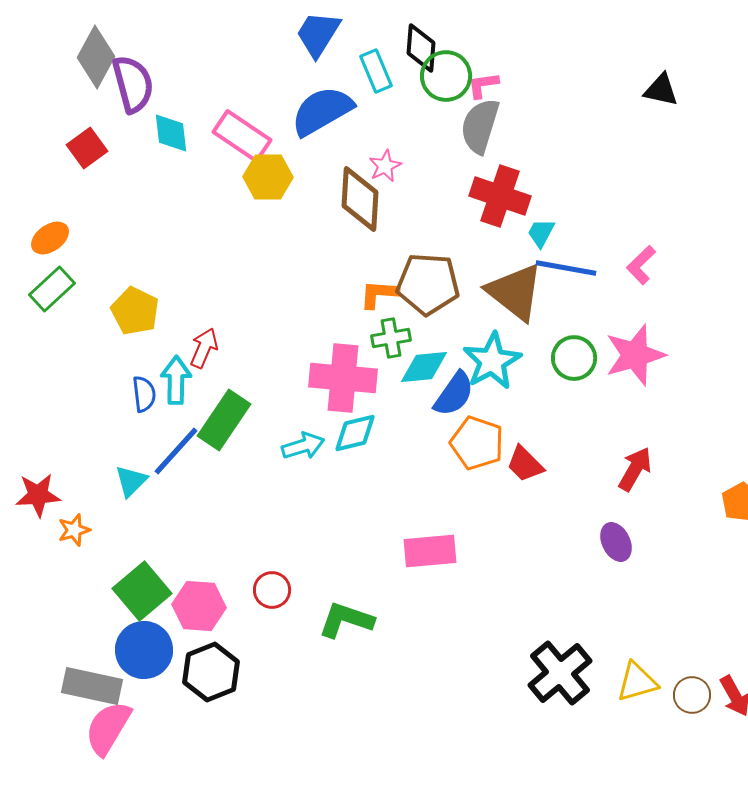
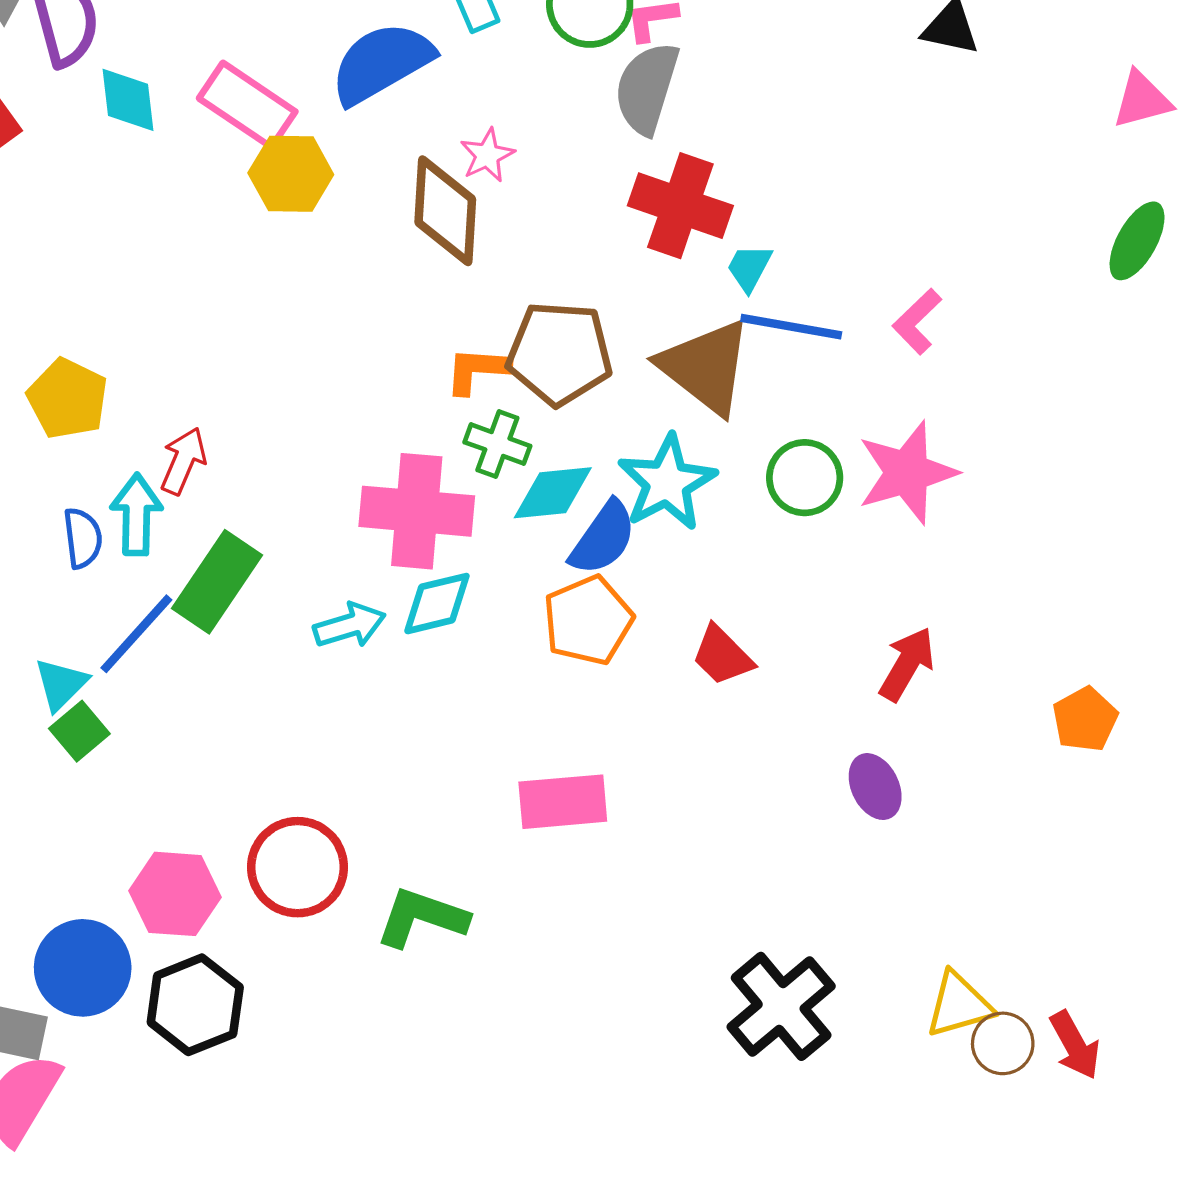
green cross: (391, 338) -> (497, 444), turned 30
orange pentagon: (477, 443) -> (588, 620), moved, turned 30
red circle: (272, 590) -> (298, 867), size x1.6
green square: (142, 591) -> (79, 731), moved, size x0.6
yellow triangle: (637, 682) -> (959, 1005), moved

